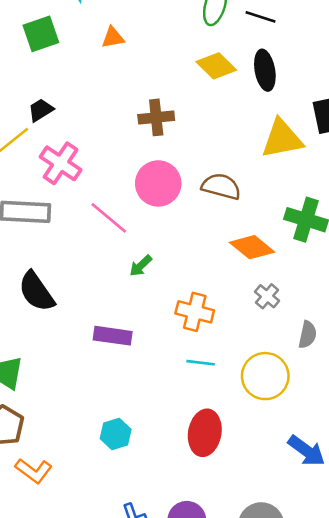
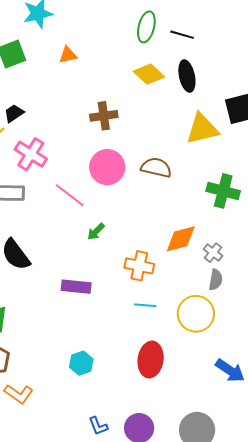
orange diamond: (252, 247) -> (181, 239), moved, turned -52
gray cross: (267, 296) -> (213, 253), moved
gray semicircle: (308, 335) -> (216, 280), moved

